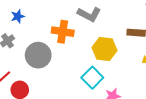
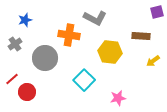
cyan square: (92, 78) -> (84, 80), moved

